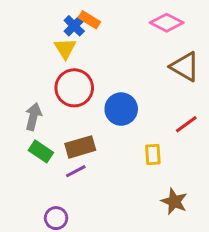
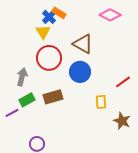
brown triangle: (185, 67) -> (83, 44), moved
green rectangle: (41, 151) -> (27, 100), turned -63
purple line: (76, 171) -> (12, 113), moved
brown star: (174, 201) -> (122, 121), moved

